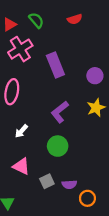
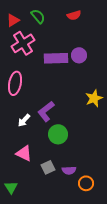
purple rectangle: (55, 65) -> (56, 58), turned -70
purple circle: (95, 76) -> (79, 55), moved
purple L-shape: (60, 112) -> (46, 111), moved

